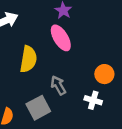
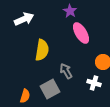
pink ellipse: (61, 38) -> (81, 33), moved

